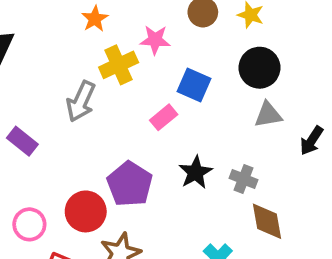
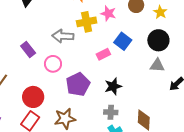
gray arrow: (81, 101) -> (63, 36), turned 55
gray cross: (243, 179) -> (111, 112), moved, turned -32
red circle: (86, 211) -> (33, 97), moved
pink circle: (29, 224) -> (53, 64), moved

